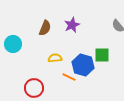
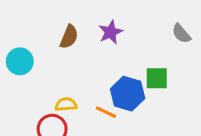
yellow semicircle: (55, 58) -> (66, 104), moved

